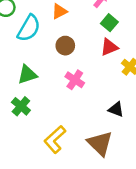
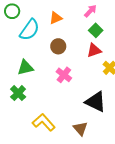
black triangle: (116, 109) -> (96, 102), size x1.6
yellow L-shape: (55, 139) -> (44, 122), turned 85
brown triangle: (100, 143) -> (80, 129), size x0.7

